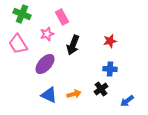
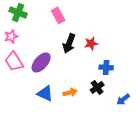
pink star: (47, 34) -> (11, 36), moved
red star: (110, 41) -> (91, 43), moved
pink trapezoid: (18, 44) -> (14, 61), moved

